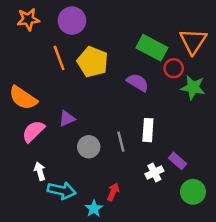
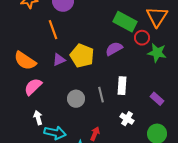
yellow pentagon: (93, 62) -> (82, 56), moved
purple semicircle: (138, 82) -> (114, 49), turned -60
purple triangle: (67, 118) -> (59, 60), moved
purple rectangle: (178, 161) -> (157, 99), moved
white cross: (154, 173) -> (127, 119), turned -32

